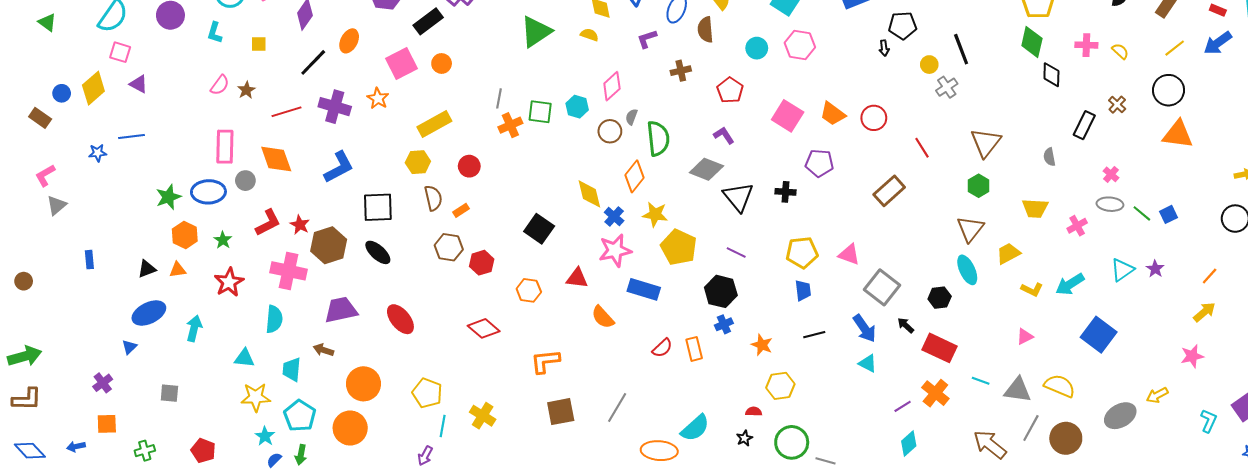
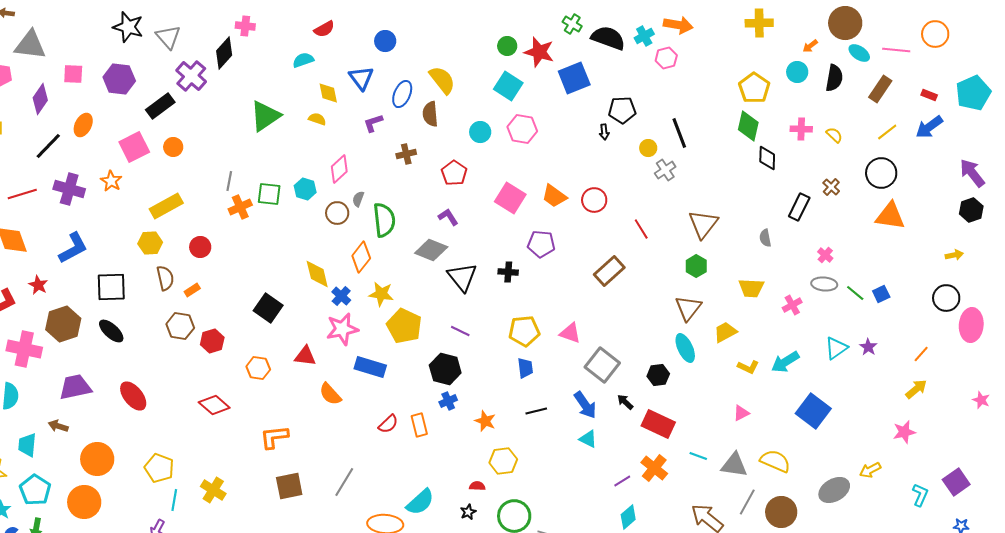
red star: (300, 225) -> (38, 285), moved

